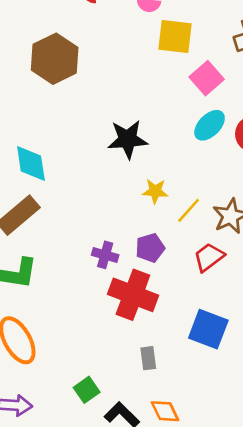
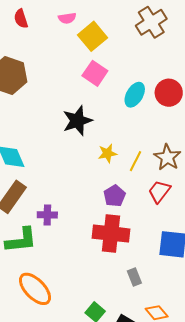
yellow square: (175, 37) -> (92, 36), turned -32
pink square: (207, 78) -> (95, 73), moved
purple cross: (105, 255) -> (47, 215), moved

